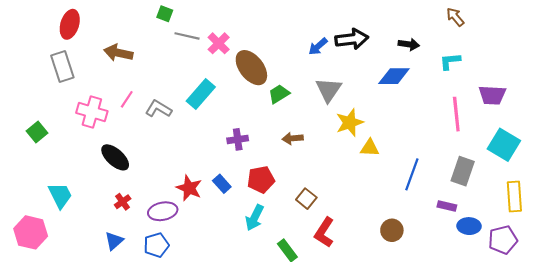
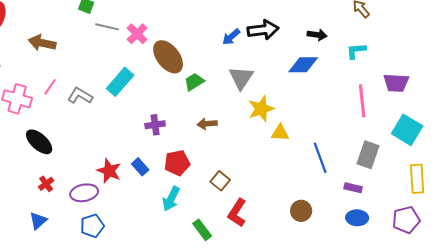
blue line: (412, 174) -> (320, 158), turned -40
blue ellipse: (469, 226) -> (357, 218), moved
blue pentagon: (156, 245) -> (92, 226), moved

